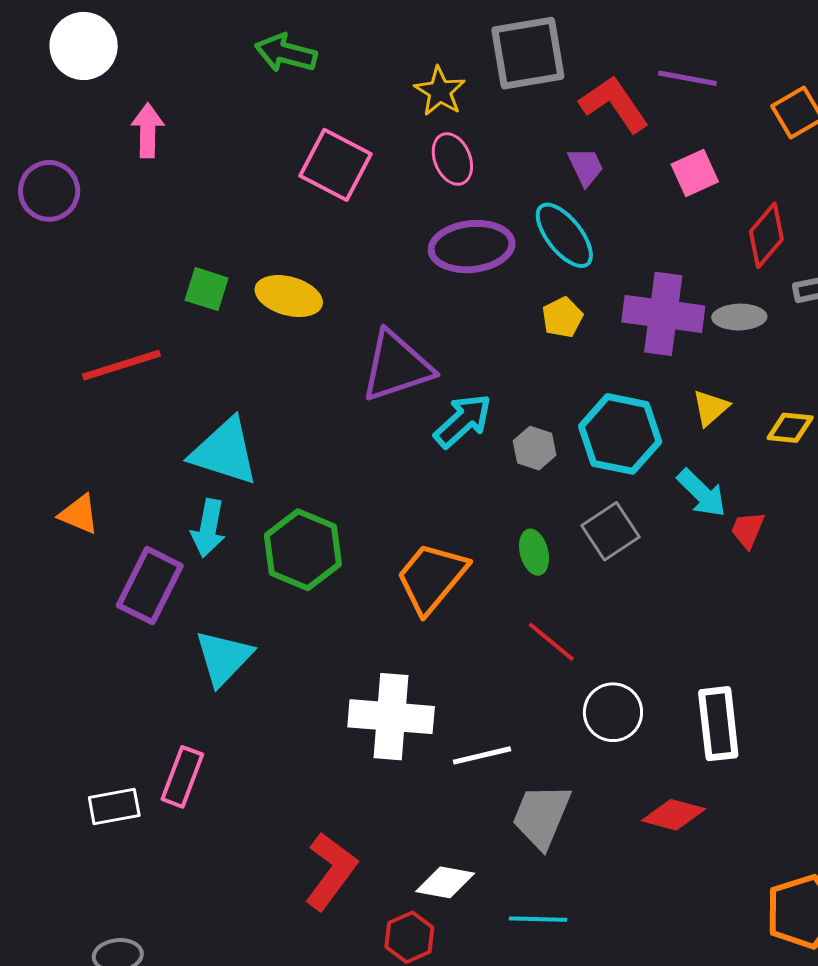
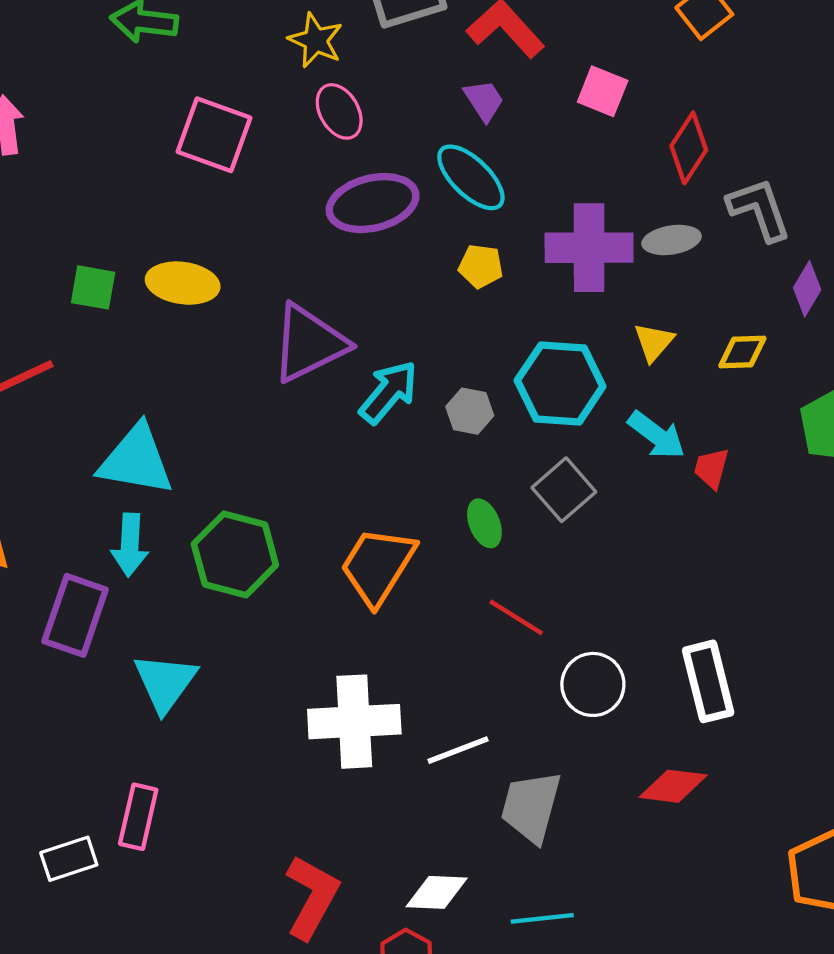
pink square: (695, 173) -> (603, 91), turned -36
yellow pentagon: (562, 317) -> (481, 266), turned -30

